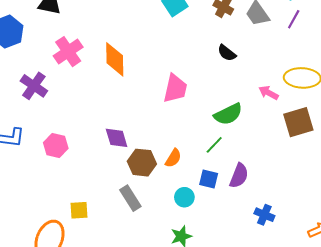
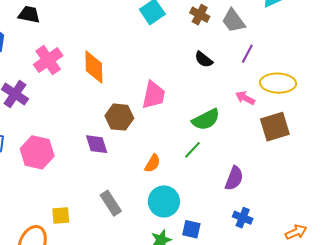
purple line: (294, 19) -> (247, 54), moved
pink hexagon: (56, 146) -> (37, 152), size x1.4
brown hexagon: (142, 163) -> (119, 117), moved
purple semicircle: (239, 176) -> (234, 178), moved
blue square: (209, 179) -> (191, 229), moved
cyan circle: (184, 197) -> (164, 201), size x1.6

